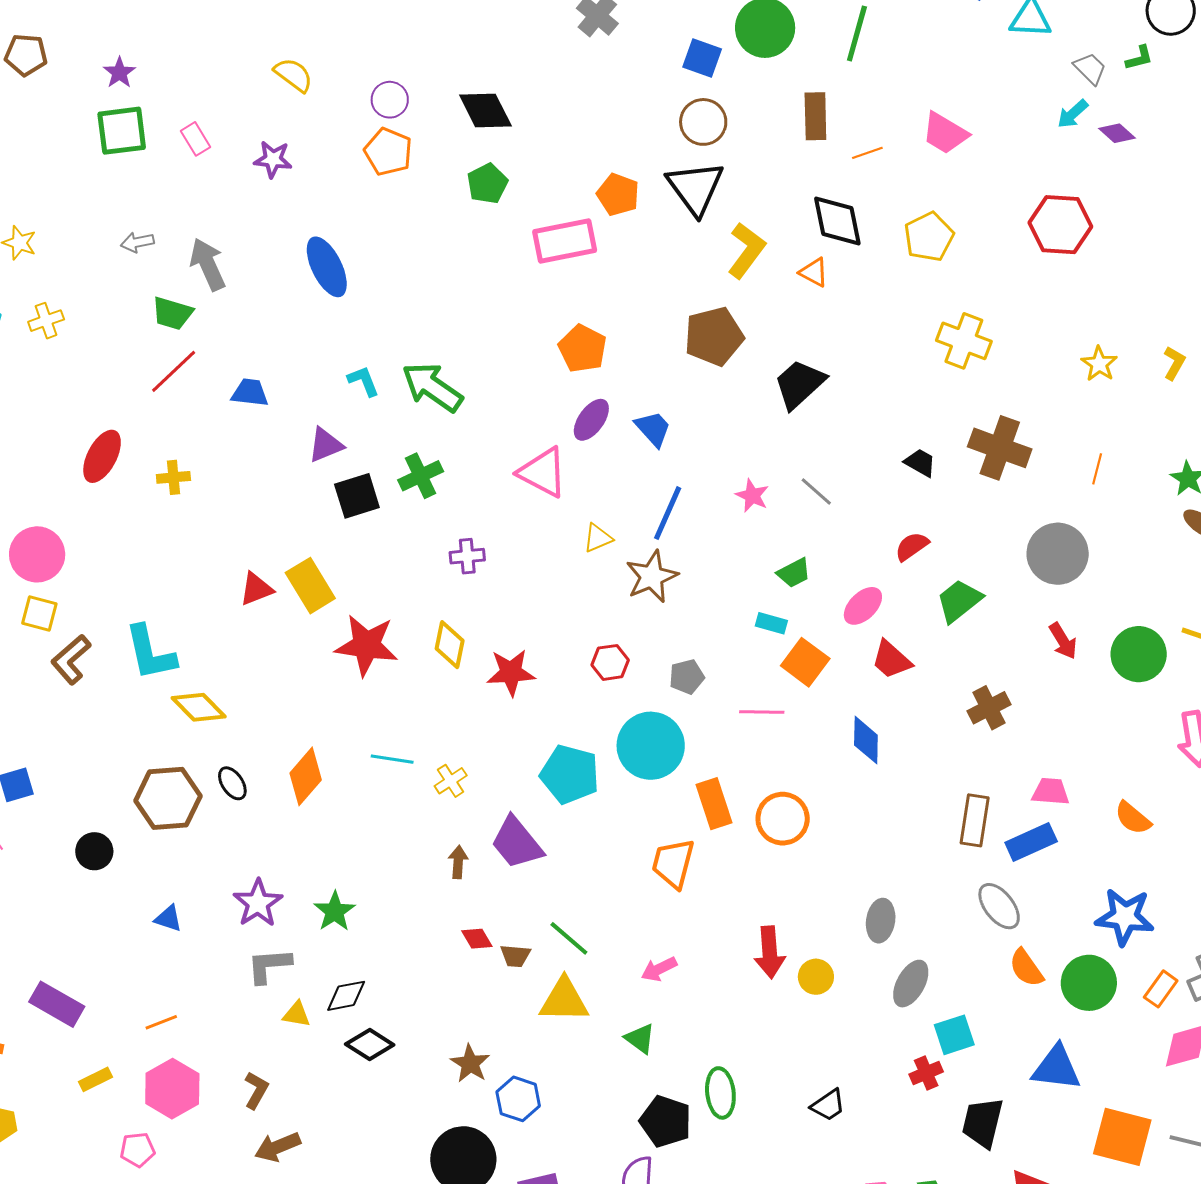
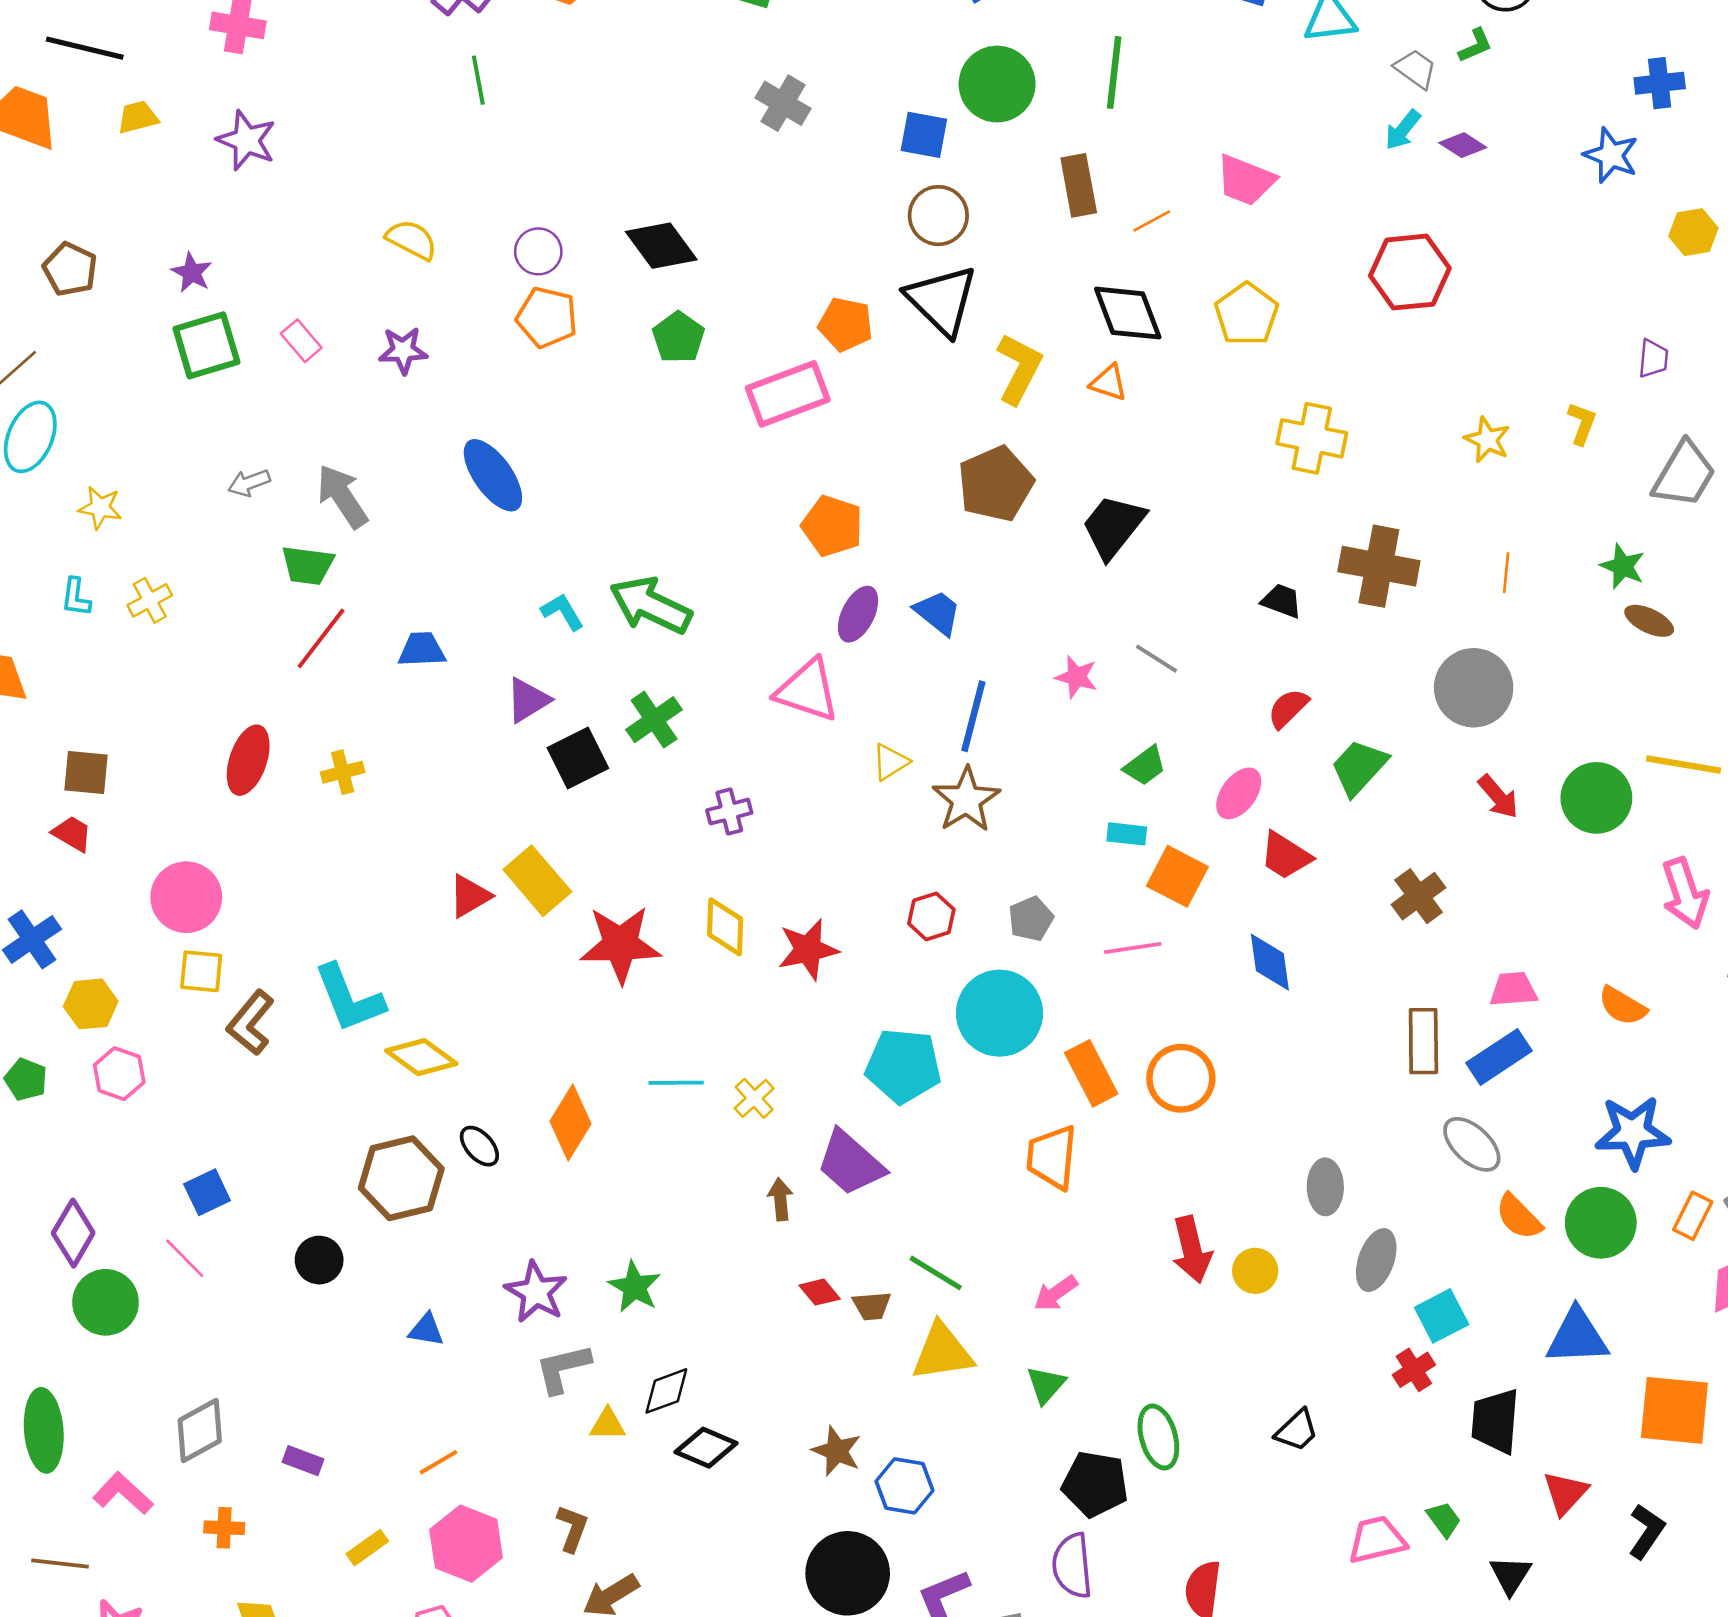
brown pentagon: (26, 55) -> (70, 269), turned 30
purple rectangle: (57, 1004) -> (303, 1461), size x0.6
green triangle: (640, 1039) -> (1046, 1385), turned 44

